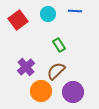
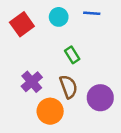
brown semicircle: (56, 71) -> (68, 87), turned 114
purple circle: (73, 92) -> (100, 98), moved

